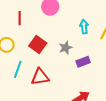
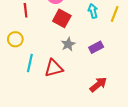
red square: (38, 44) -> (62, 18), moved
gray star: (66, 48) -> (68, 44), moved

